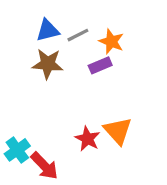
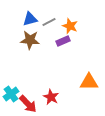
orange triangle: (118, 131) -> (89, 82), moved, turned -48
red star: (87, 139) -> (51, 97), moved

